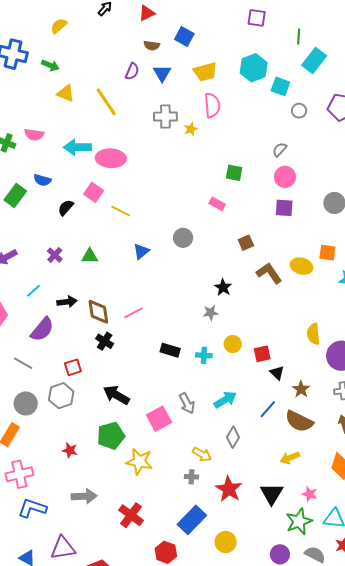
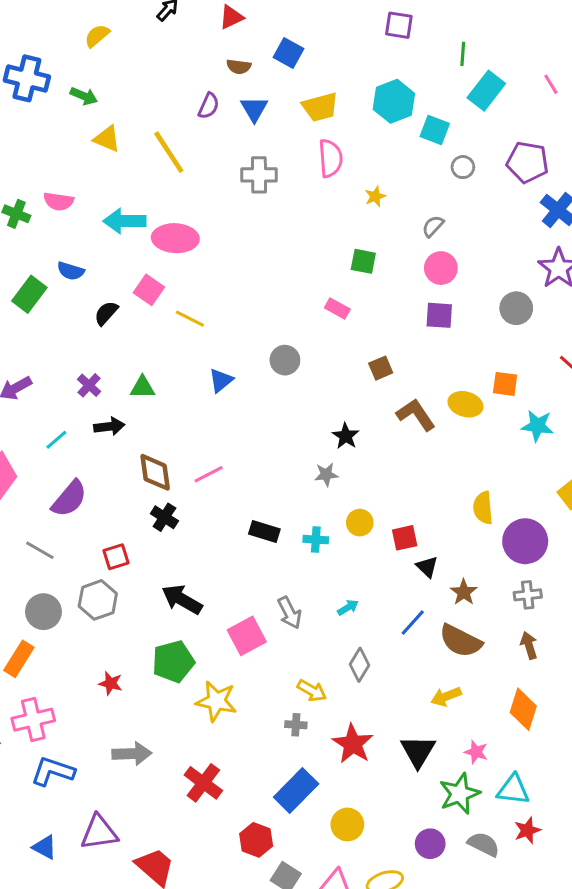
yellow star: (191, 129) -> (375, 196), moved
black arrow: (67, 302) -> (109, 426), moved
cyan arrow: (225, 400) -> (348, 607), size x0.6

